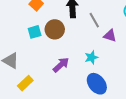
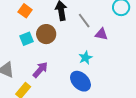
purple arrow: (61, 65) -> (40, 70), moved
blue ellipse: (97, 84) -> (80, 81), moved

